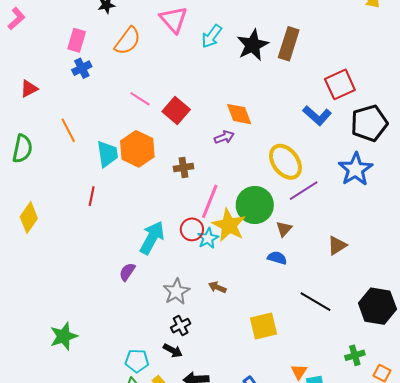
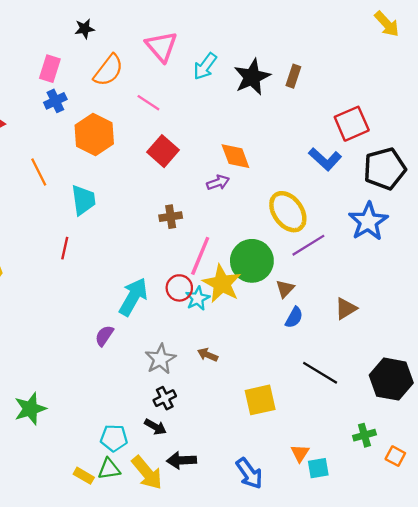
brown rectangle: (289, 44) -> (293, 76), size x0.6
pink line: (140, 99) -> (148, 103), moved
orange hexagon: (137, 149) -> (94, 134), moved
blue semicircle: (277, 258) -> (294, 317), moved, turned 102

